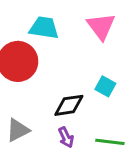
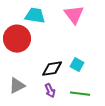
cyan square: (105, 86) -> (77, 65), moved

